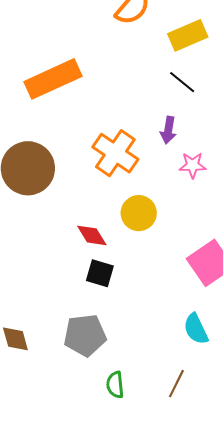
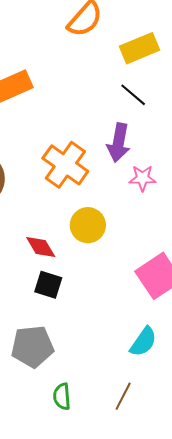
purple arrow: (168, 130) -> (119, 143), size x1.4
cyan semicircle: (196, 329) -> (143, 342), turned -120

